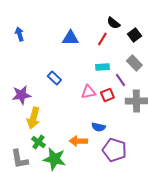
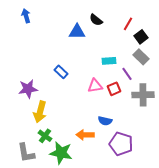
black semicircle: (113, 23) -> (96, 20), moved
blue arrow: (19, 34) -> (26, 16), moved
black square: (134, 35) -> (141, 37), moved
red line: (102, 39) -> (128, 24), moved

